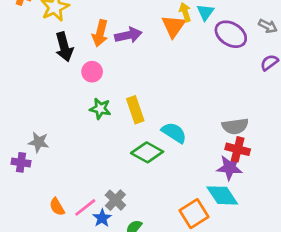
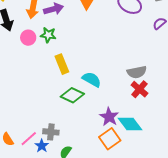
green star: (100, 109) -> (48, 35), moved
red cross: (238, 149) -> (139, 89), turned 30
purple star: (230, 168) -> (109, 117), moved, turned 30
gray cross: (115, 200) -> (51, 132), turned -35

